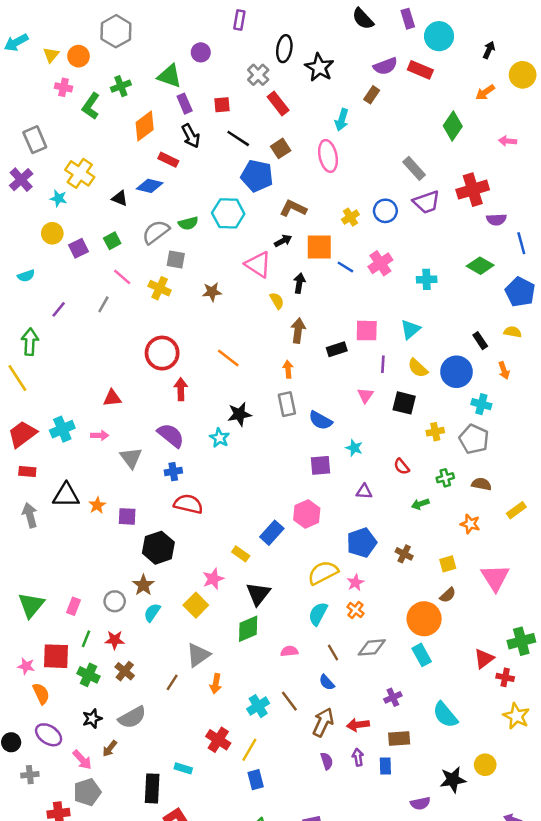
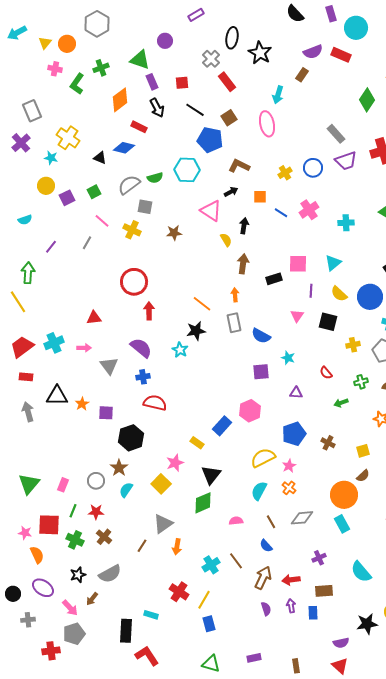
purple rectangle: (239, 20) -> (196, 15), turned 49
orange square: (319, 247) -> (260, 197), size x0.6
orange line: (228, 358) -> (202, 304), moved

